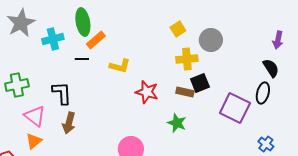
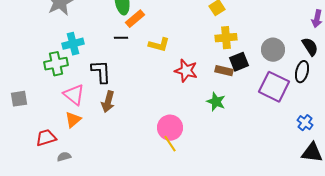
cyan cross: (53, 39) -> (73, 44), moved
gray circle: (211, 40) -> (273, 50), moved

